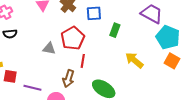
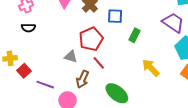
gray triangle: (49, 48) -> (71, 57), moved
red line: (83, 61) -> (99, 63), turned -56
red square: (10, 76) -> (24, 71), turned 32

